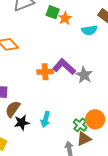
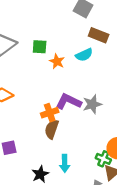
orange star: (65, 18) -> (57, 61), moved
gray star: (84, 75) -> (92, 104), turned -30
brown semicircle: (13, 109) -> (52, 129), moved

